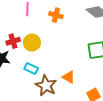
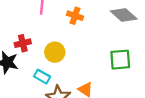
yellow circle: (32, 43) -> (55, 52), moved

